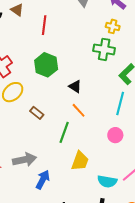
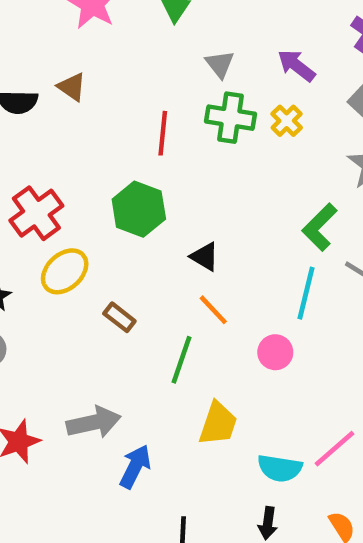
red line: (44, 25) -> (163, 133), moved
yellow cross: (113, 26) -> (287, 121), turned 32
green cross: (104, 49) -> (230, 118), moved
pink circle: (115, 135) -> (275, 352), moved

